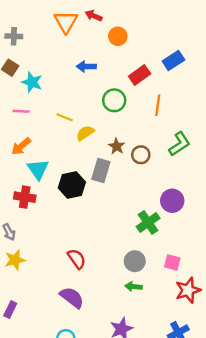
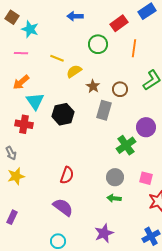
brown star: (117, 146) -> (93, 86), moved
gray rectangle: (101, 170) -> (104, 110), moved
red semicircle: (77, 259) -> (67, 175), turned 54

